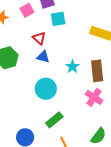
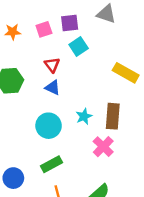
cyan square: (58, 19) -> (79, 46), turned -35
cyan star: (72, 67) -> (84, 116), moved

